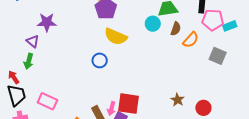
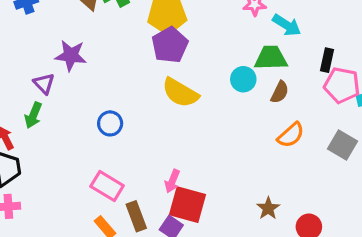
orange semicircle: (191, 40) -> (291, 135), moved
blue circle: (100, 60) -> (110, 123), moved
pink rectangle: (47, 101) -> (107, 186), moved
pink arrow: (111, 109) -> (172, 181), moved

